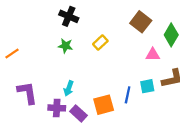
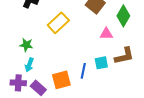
yellow rectangle: (100, 43) -> (58, 23), size x1.5
green star: (65, 46) -> (26, 45), moved

